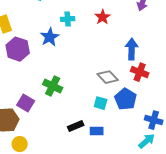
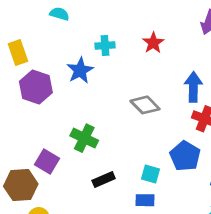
gray diamond: (108, 77) -> (145, 105), moved
cyan square: (101, 103) -> (151, 174), moved
black rectangle: (76, 126) -> (104, 180), moved

